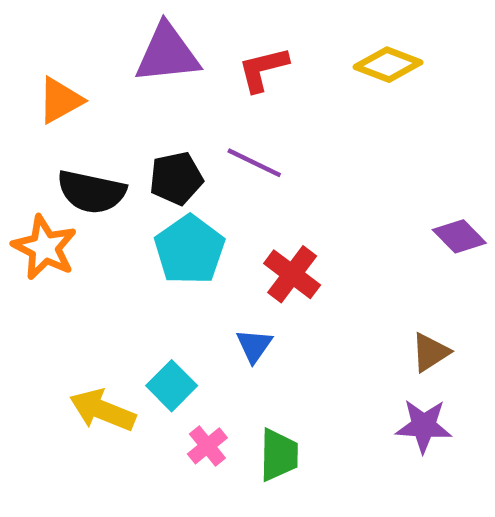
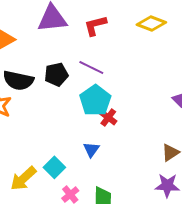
cyan pentagon: (190, 250) -> (95, 100), moved
red cross: (292, 274) -> (108, 117), size x0.7
yellow arrow: (103, 410) -> (23, 178), turned -64

